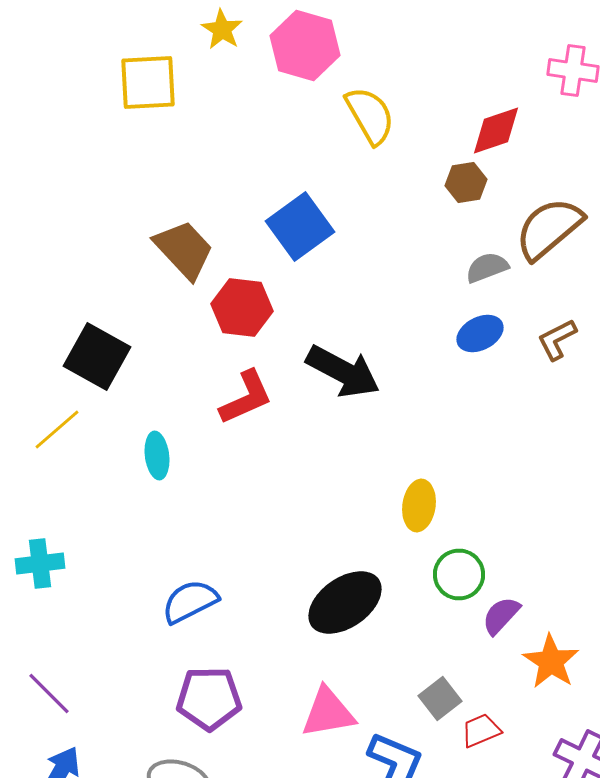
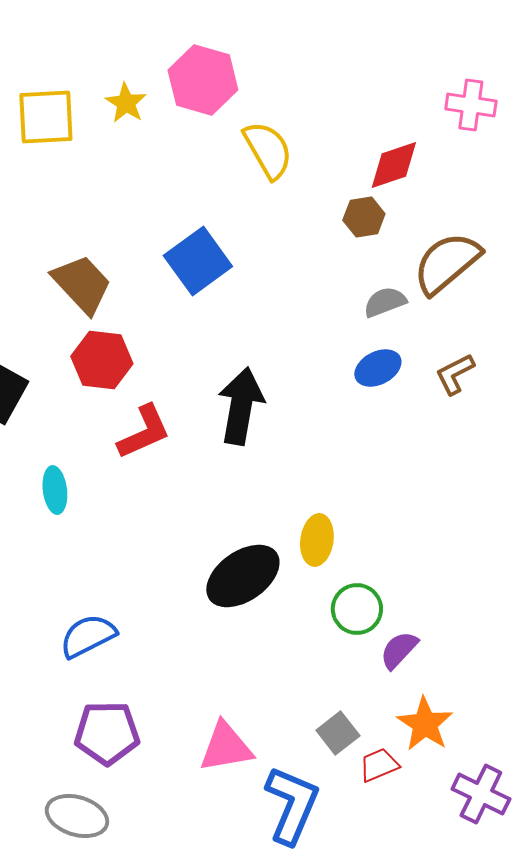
yellow star: (222, 30) -> (126, 103), moved
red hexagon: (242, 308) -> (102, 360), moved
black arrow: (343, 372) -> (241, 406), turned -108
black ellipse: (345, 602) -> (243, 576), moved
orange star: (551, 662) -> (425, 724), moved

